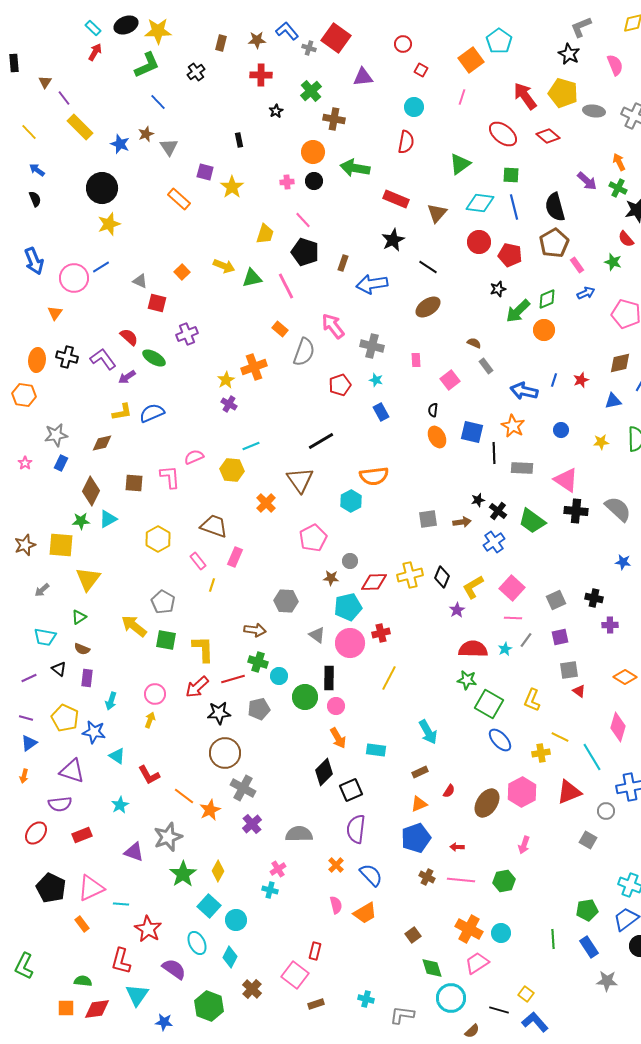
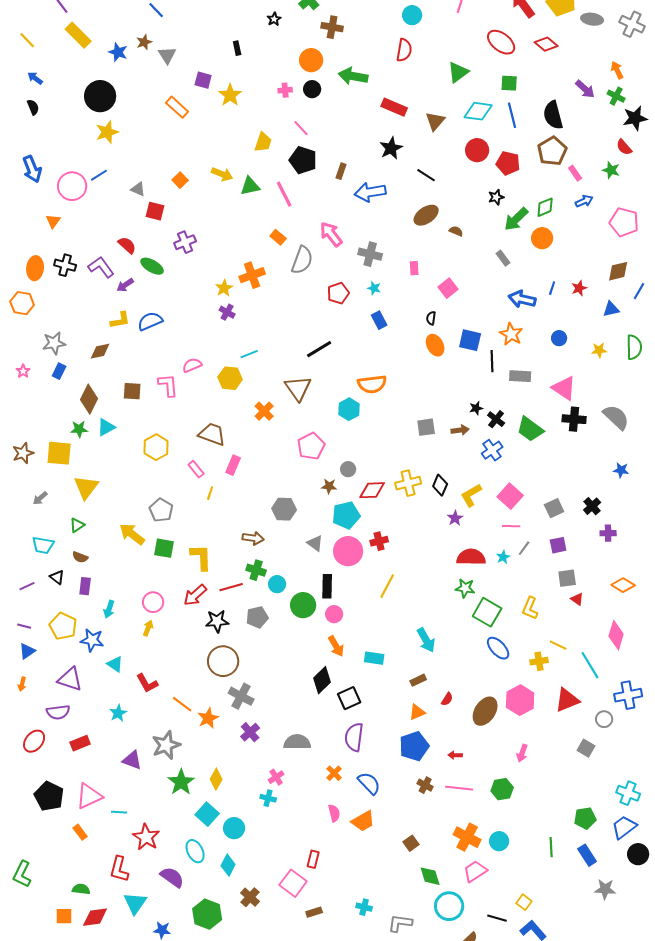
brown semicircle: (474, 343) -> (456, 231), moved
gray rectangle: (486, 366) -> (503, 258), moved
black cross: (594, 598) -> (592, 506), turned 36

